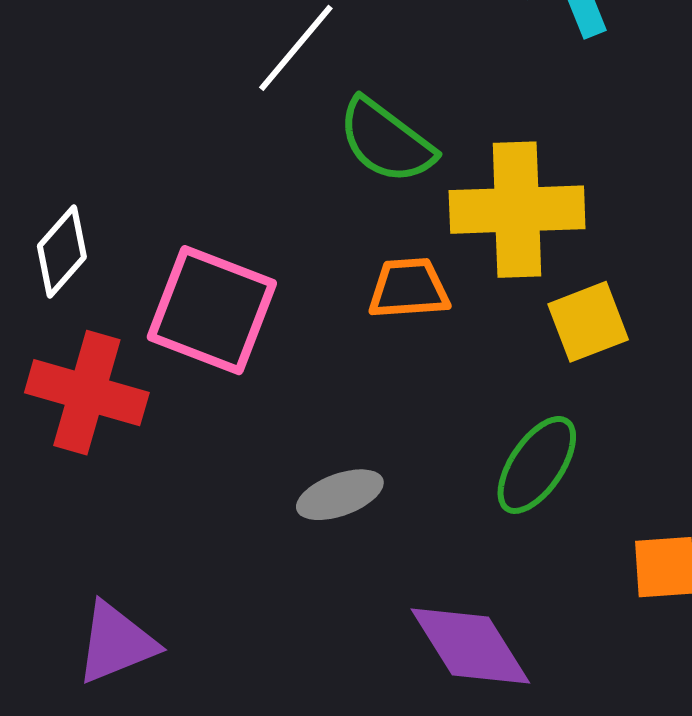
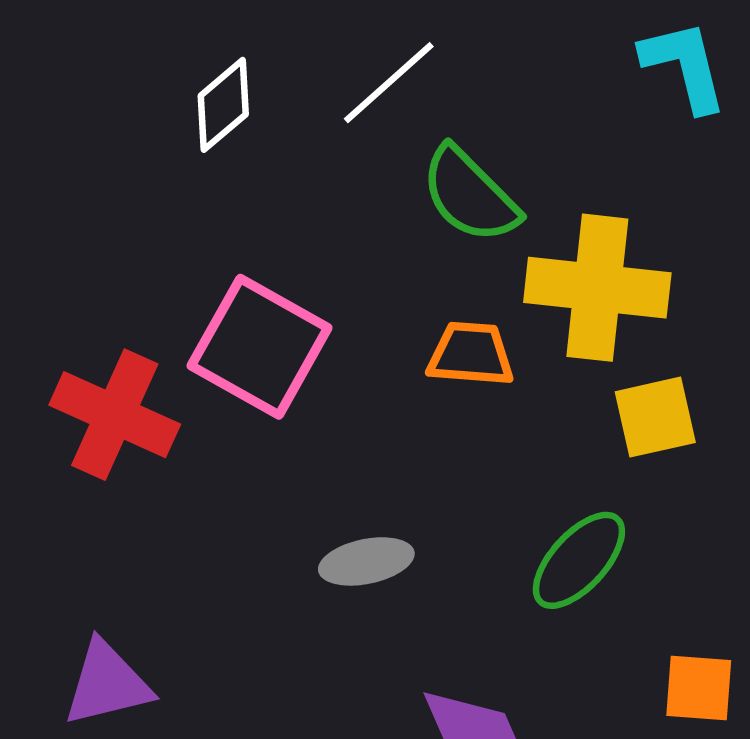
white diamond: (62, 251) -> (223, 105), moved

